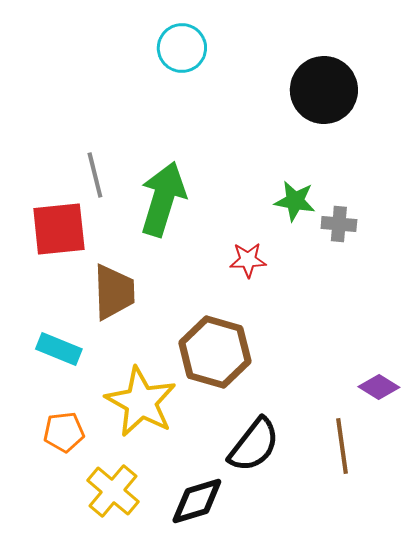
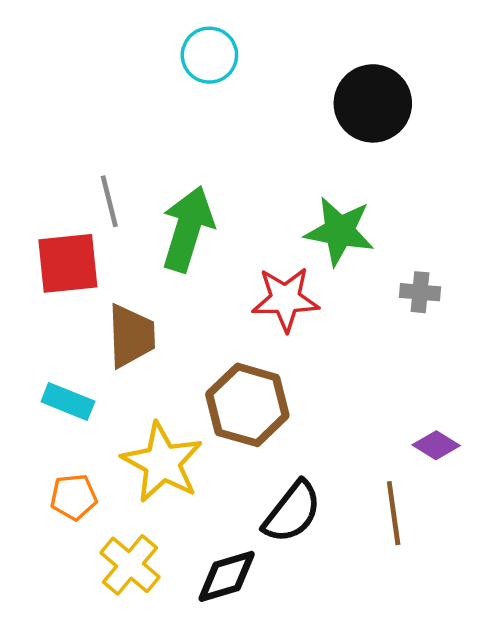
green star: (295, 201) -> (339, 231), size x1.5
gray cross: (339, 224) -> (420, 292), moved
red star: (248, 260) -> (285, 299), size x1.6

